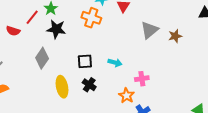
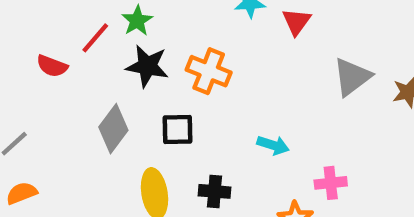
orange cross: (91, 18) -> (209, 71), moved
black square: (85, 61) -> (177, 129), moved
black cross: (89, 85) -> (215, 191), turned -32

